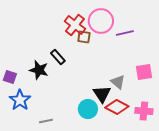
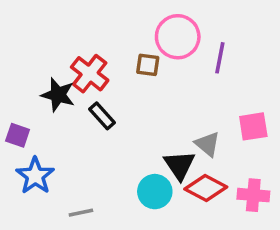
red cross: (75, 25) -> (90, 74), moved
purple line: (125, 33) -> (220, 58), turned -66
black rectangle: (58, 57) -> (102, 116), moved
black star: (39, 70) -> (58, 95), moved

